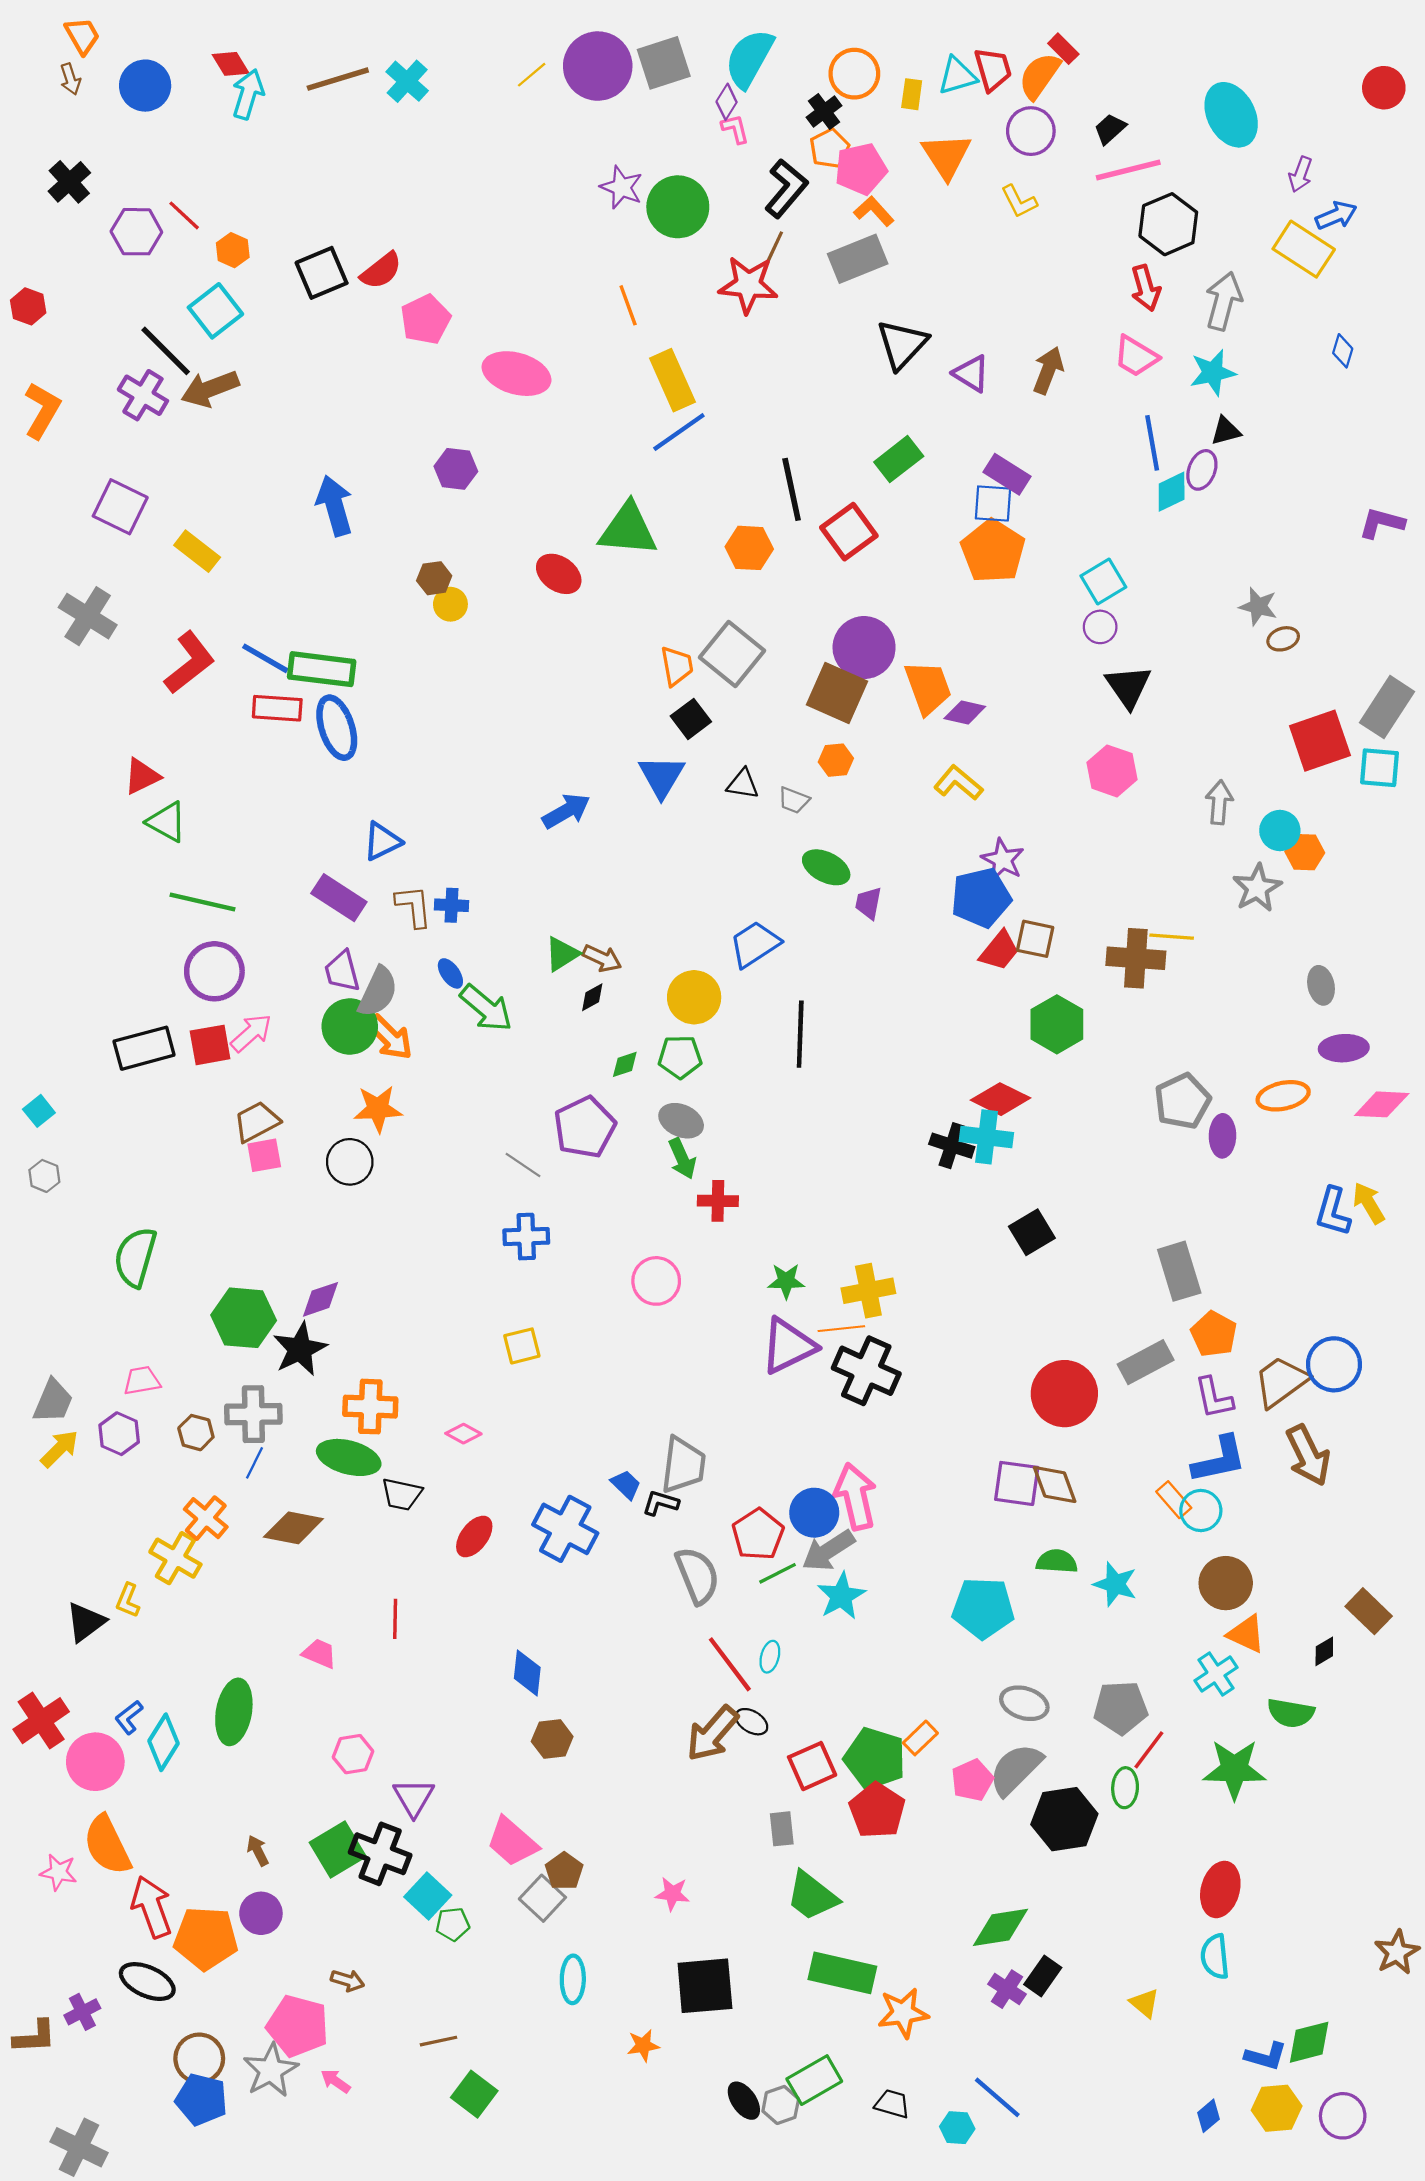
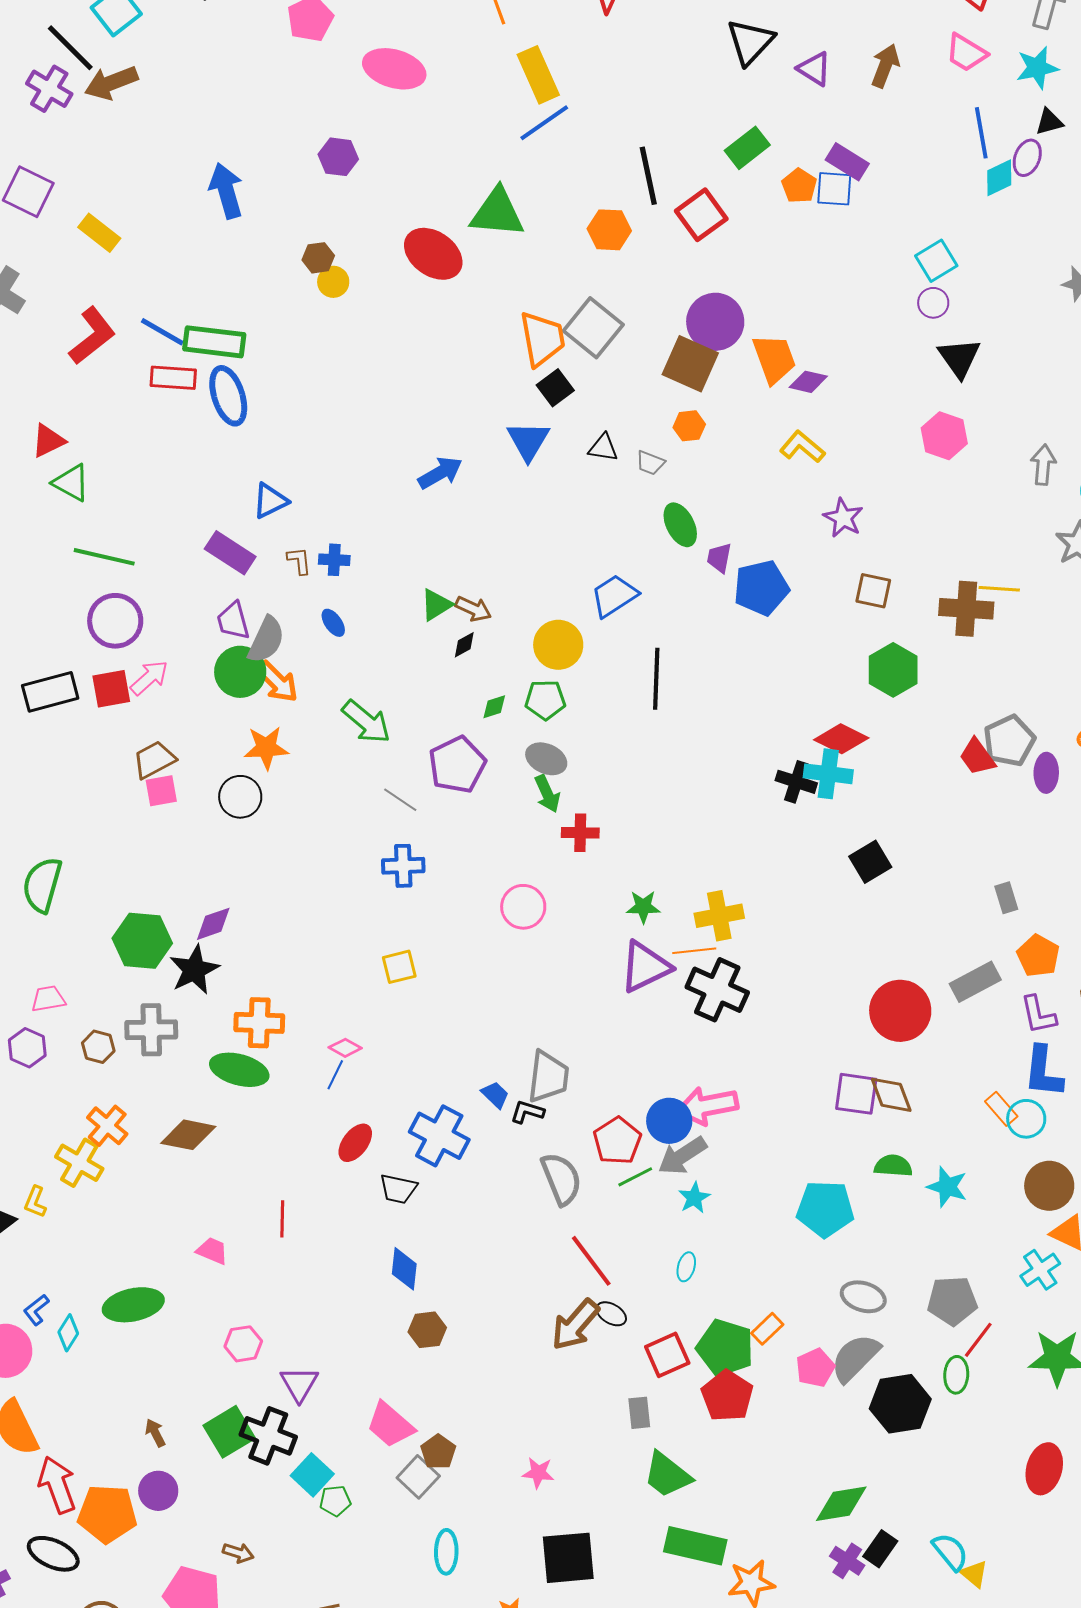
orange pentagon: (993, 551) -> (799, 186), moved, size x0.6
red ellipse: (559, 574) -> (433, 254), size x1.4
orange trapezoid: (677, 666) -> (542, 339), size x1.5
green ellipse: (826, 867) -> (680, 525), turned 36
blue pentagon: (981, 898) -> (761, 588), moved
brown L-shape: (414, 906) -> (299, 561), size x0.7
red trapezoid: (999, 951) -> (977, 757), moved, turned 105
green arrow: (486, 1008) -> (366, 722), moved
gray rectangle: (1179, 1271) -> (1006, 898), size x0.6
blue L-shape: (1219, 1460) -> (1043, 1072), turned 108
blue line: (254, 1463) -> (335, 1075), moved
black trapezoid: (402, 1494) -> (398, 1189), moved
pink arrow: (855, 1496) -> (707, 1106), turned -88
cyan star: (841, 1596) -> (694, 1198), size x0.7
cyan ellipse: (770, 1657) -> (686, 1267), moved
green ellipse: (234, 1712) -> (133, 1305), turned 68
cyan diamond: (163, 1742) -> (68, 1333), size x0.7
cyan semicircle: (1215, 1957) -> (950, 1552), moved, turned 147

